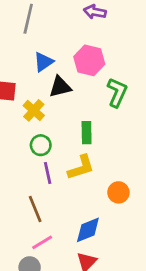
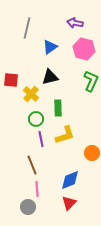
pink hexagon: (89, 60) -> (84, 49), moved
blue triangle: (43, 62) -> (50, 47), moved
green rectangle: (87, 133) -> (58, 108), moved
pink line: (42, 242) -> (37, 189), turned -63

